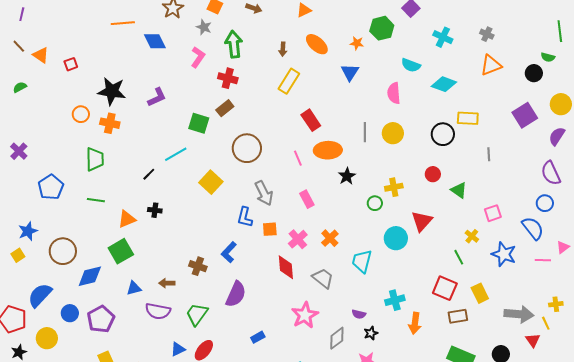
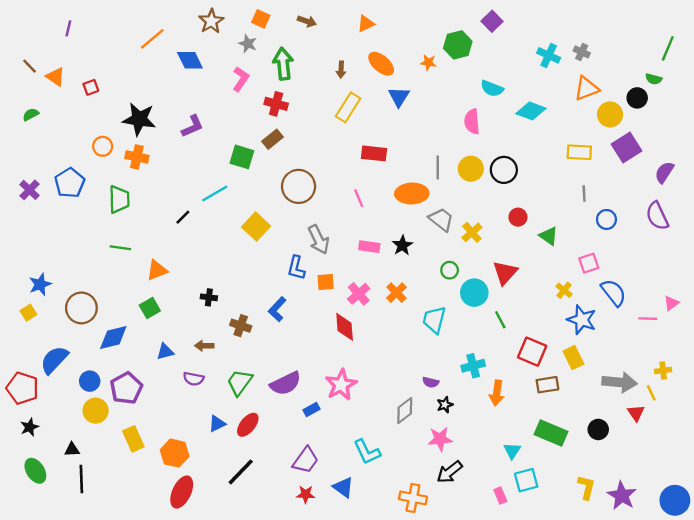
purple line: (22, 14) -> (68, 28), moved
orange line: (123, 23) -> (152, 39), turned -35
green line: (560, 31) -> (668, 48), turned 30
cyan cross: (443, 37) -> (549, 55), moved
blue triangle: (350, 72) -> (399, 97), moved
yellow circle: (561, 104) -> (610, 114), moved
yellow rectangle: (468, 118) -> (579, 152), moved
red rectangle: (311, 120) -> (374, 153), turned -50
black circle: (443, 134) -> (504, 170), moved
orange ellipse: (328, 150) -> (412, 194), moved
black star: (347, 176) -> (402, 245), moved
blue pentagon: (51, 187) -> (70, 183), moved
yellow cross: (394, 187) -> (472, 232), turned -30
pink rectangle: (307, 199) -> (369, 247), turned -54
green circle: (375, 203) -> (450, 270), moved
blue circle: (545, 203) -> (606, 219), moved
black cross: (155, 210) -> (209, 297), moved
blue semicircle: (533, 228) -> (614, 293), moved
green square: (121, 251) -> (150, 308), size x0.7
blue star: (504, 254) -> (582, 320), moved
green line: (459, 257) -> (500, 320), moved
gray trapezoid: (323, 278) -> (441, 219), moved
purple semicircle: (236, 294) -> (286, 383), moved, turned 40
purple semicircle: (158, 311) -> (194, 379), size x0.7
pink star: (305, 315) -> (341, 385), moved
yellow circle: (47, 338) -> (96, 411), moved

